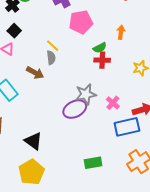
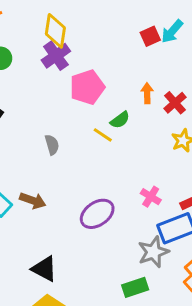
yellow line: (53, 46) -> (103, 135), moved
red cross: (102, 60) -> (175, 103), moved, turned -35
brown arrow: (35, 73) -> (33, 201), moved
gray star: (86, 94) -> (153, 252), moved

